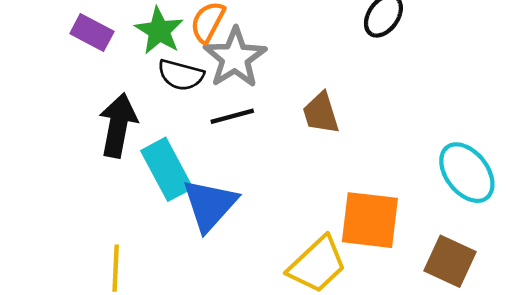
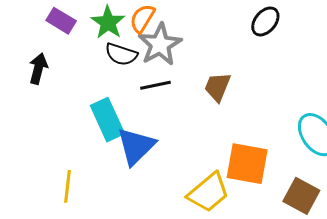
brown trapezoid: (321, 113) -> (218, 87), turned 36
black arrow: (118, 125) -> (38, 68), moved, size x0.7

